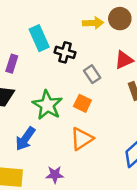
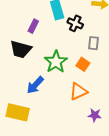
gray rectangle: (92, 74) -> (94, 43), turned 32
purple star: (55, 175) -> (95, 115), moved

